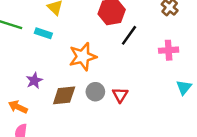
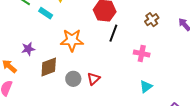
black line: (129, 35) -> (113, 33), turned -30
gray circle: (95, 92) -> (73, 79), moved
brown diamond: (64, 95) -> (49, 67), turned -30

